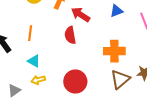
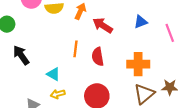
orange line: (30, 33) -> (75, 49), moved
red semicircle: (70, 35) -> (98, 57), moved

